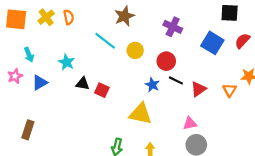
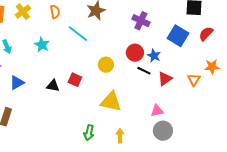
orange semicircle: (69, 17) -> (55, 12), moved
yellow circle: (135, 50) -> (106, 65), moved
cyan star: (67, 62) -> (42, 45), moved
blue triangle: (40, 83) -> (17, 83), moved
black triangle: (83, 84) -> (53, 86), moved
blue star: (152, 85) -> (154, 56), moved

